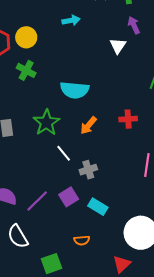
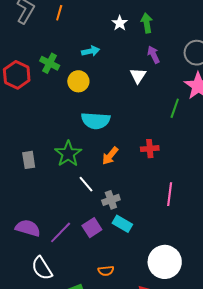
yellow circle: (26, 37) -> (78, 81), moved
green cross: (26, 70) -> (50, 63), moved
cyan rectangle: (98, 207) -> (122, 224), moved

